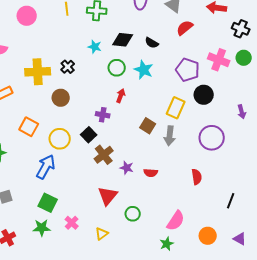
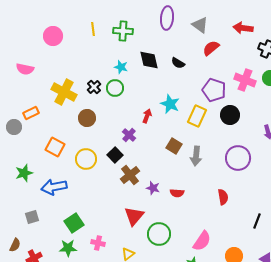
black diamond: (123, 40) -> (149, 60), turned 70
green circle: (117, 68) -> (115, 88), moved
cyan star: (144, 70) -> (170, 104), moved
yellow cross: (38, 72) -> (64, 92), turned 30
yellow rectangle: (176, 108) -> (197, 116), moved
purple cross: (103, 115) -> (129, 135), turned 32
blue arrow: (46, 167) -> (54, 187), moved, turned -130
green square: (48, 203) -> (74, 223), turned 30
green circle: (133, 214) -> (159, 234), size x1.5
pink cross: (72, 223) -> (98, 243), turned -32

